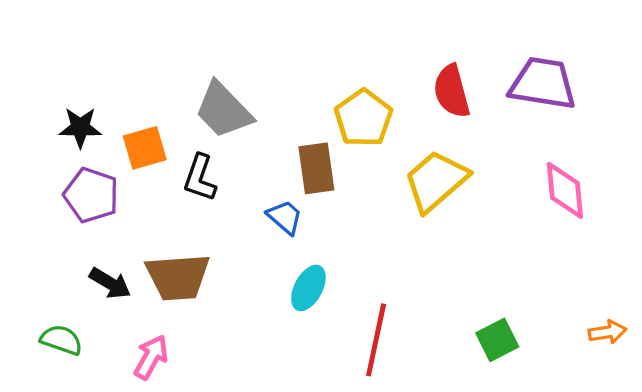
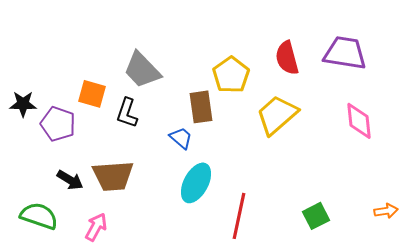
black star: (80, 127) -> (23, 104), moved
orange square: (145, 148) -> (92, 94), turned 32
cyan ellipse: (308, 288) -> (196, 183), size x1.4
green semicircle: (61, 340) -> (39, 216), size x1.4

